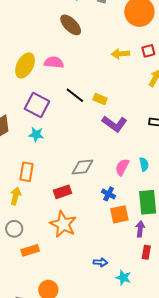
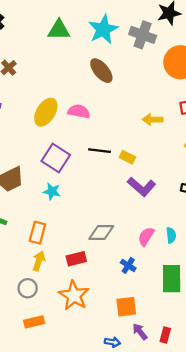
yellow arrow: (120, 54) -> (153, 120), moved
black line: (75, 95) -> (100, 151), turned -36
yellow arrow: (16, 196) -> (39, 261), moved
orange square: (119, 214) -> (126, 307), moved
gray circle: (14, 229) -> (28, 288), moved
purple arrow: (140, 229) -> (140, 332), moved, turned -49

